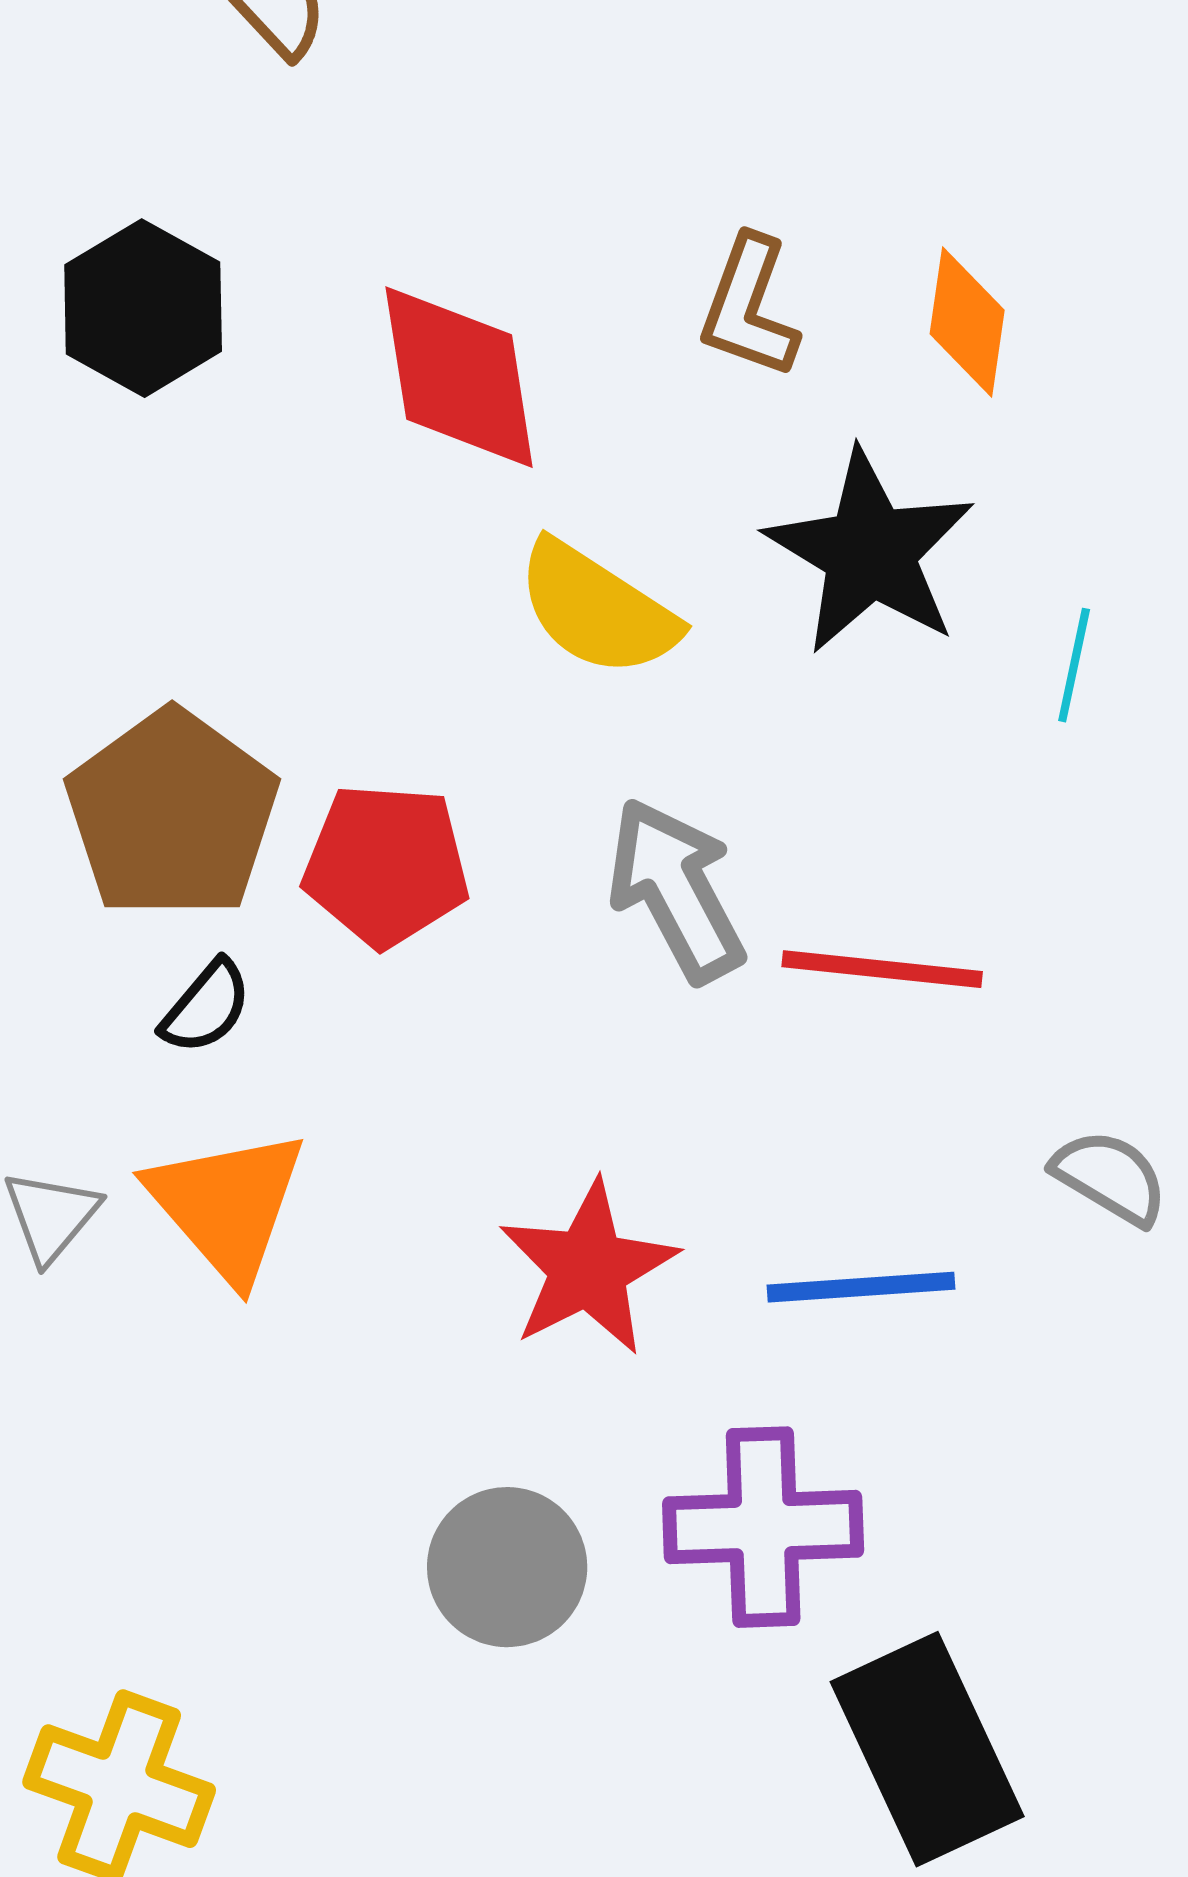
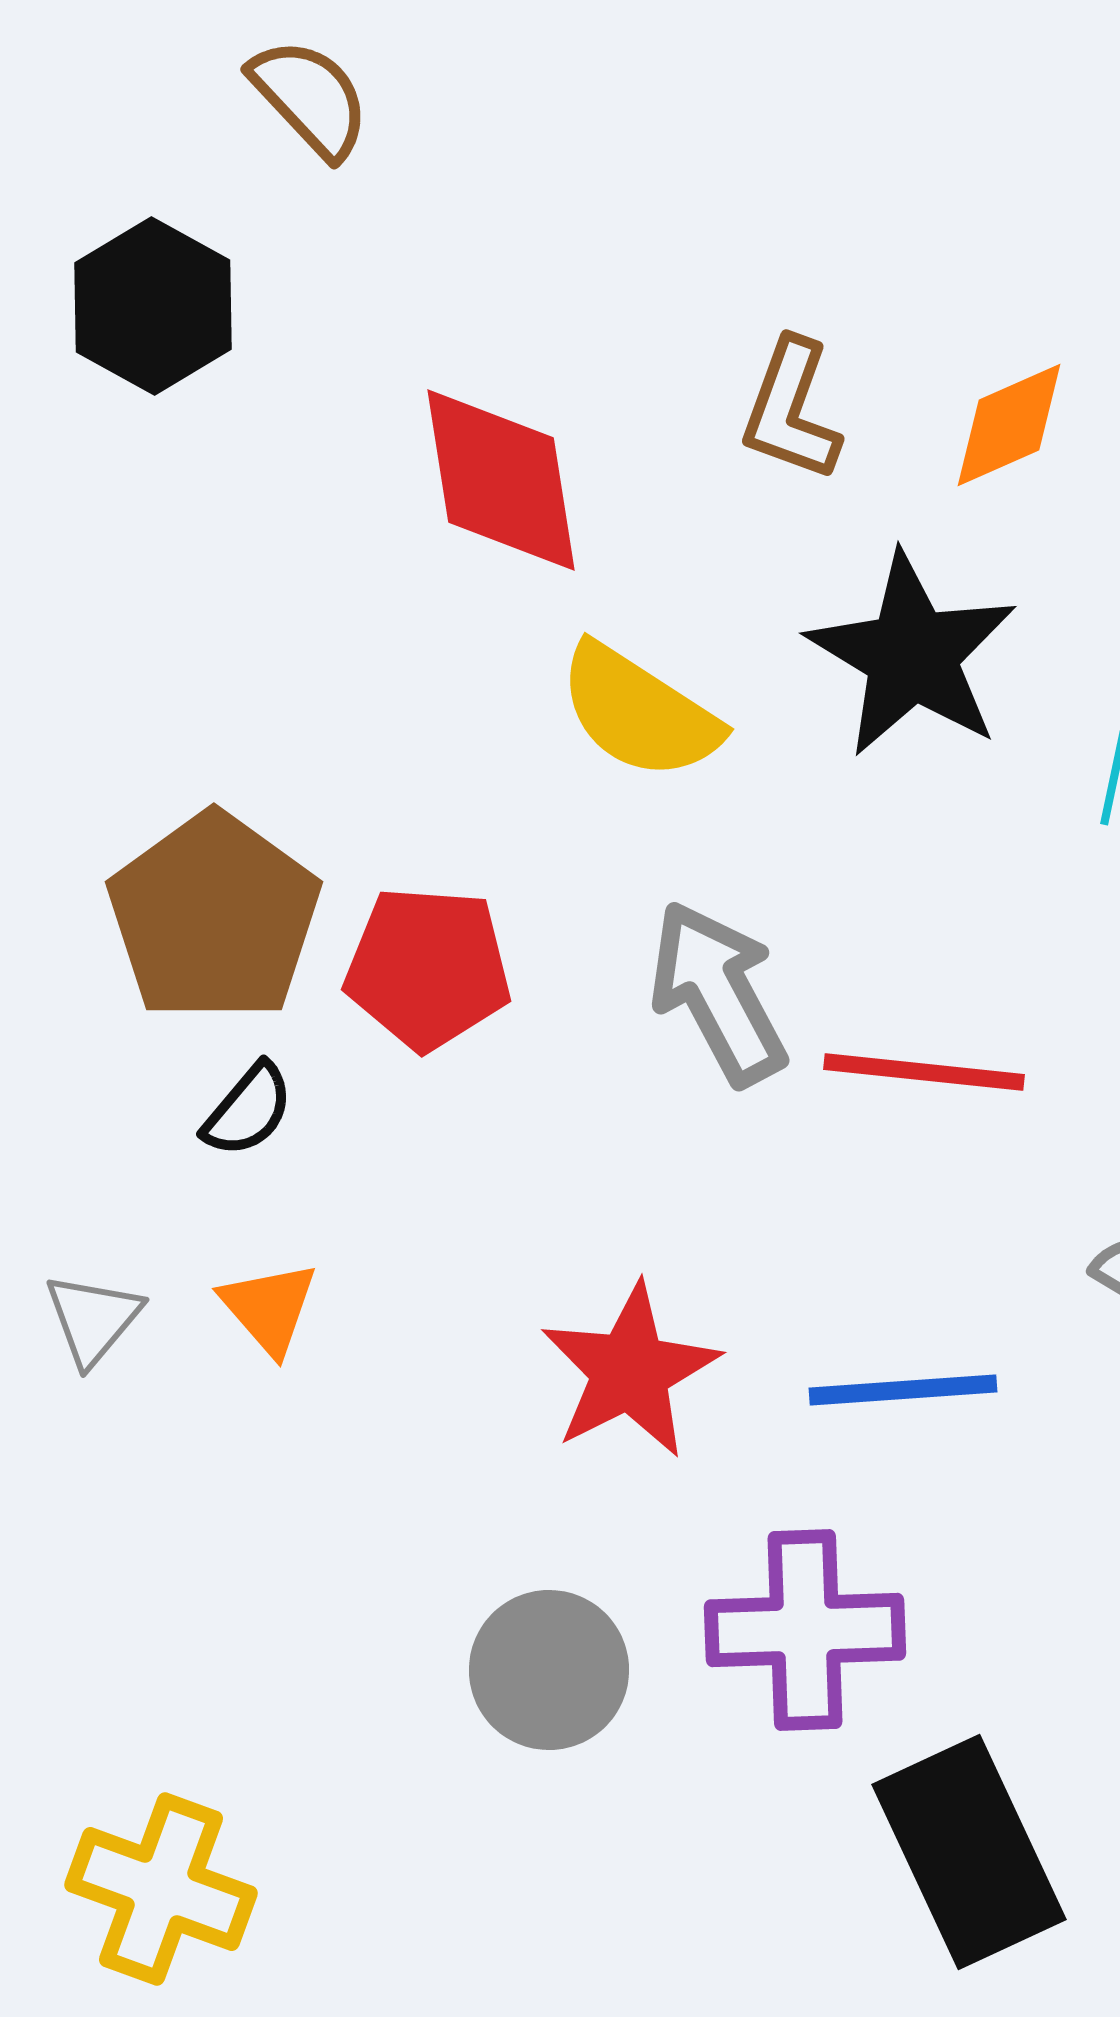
black hexagon: (143, 308) -> (153, 306), moved
orange diamond: (967, 322) -> (1009, 425), turned 58
orange triangle: (227, 1205) -> (269, 1308), size x0.6

